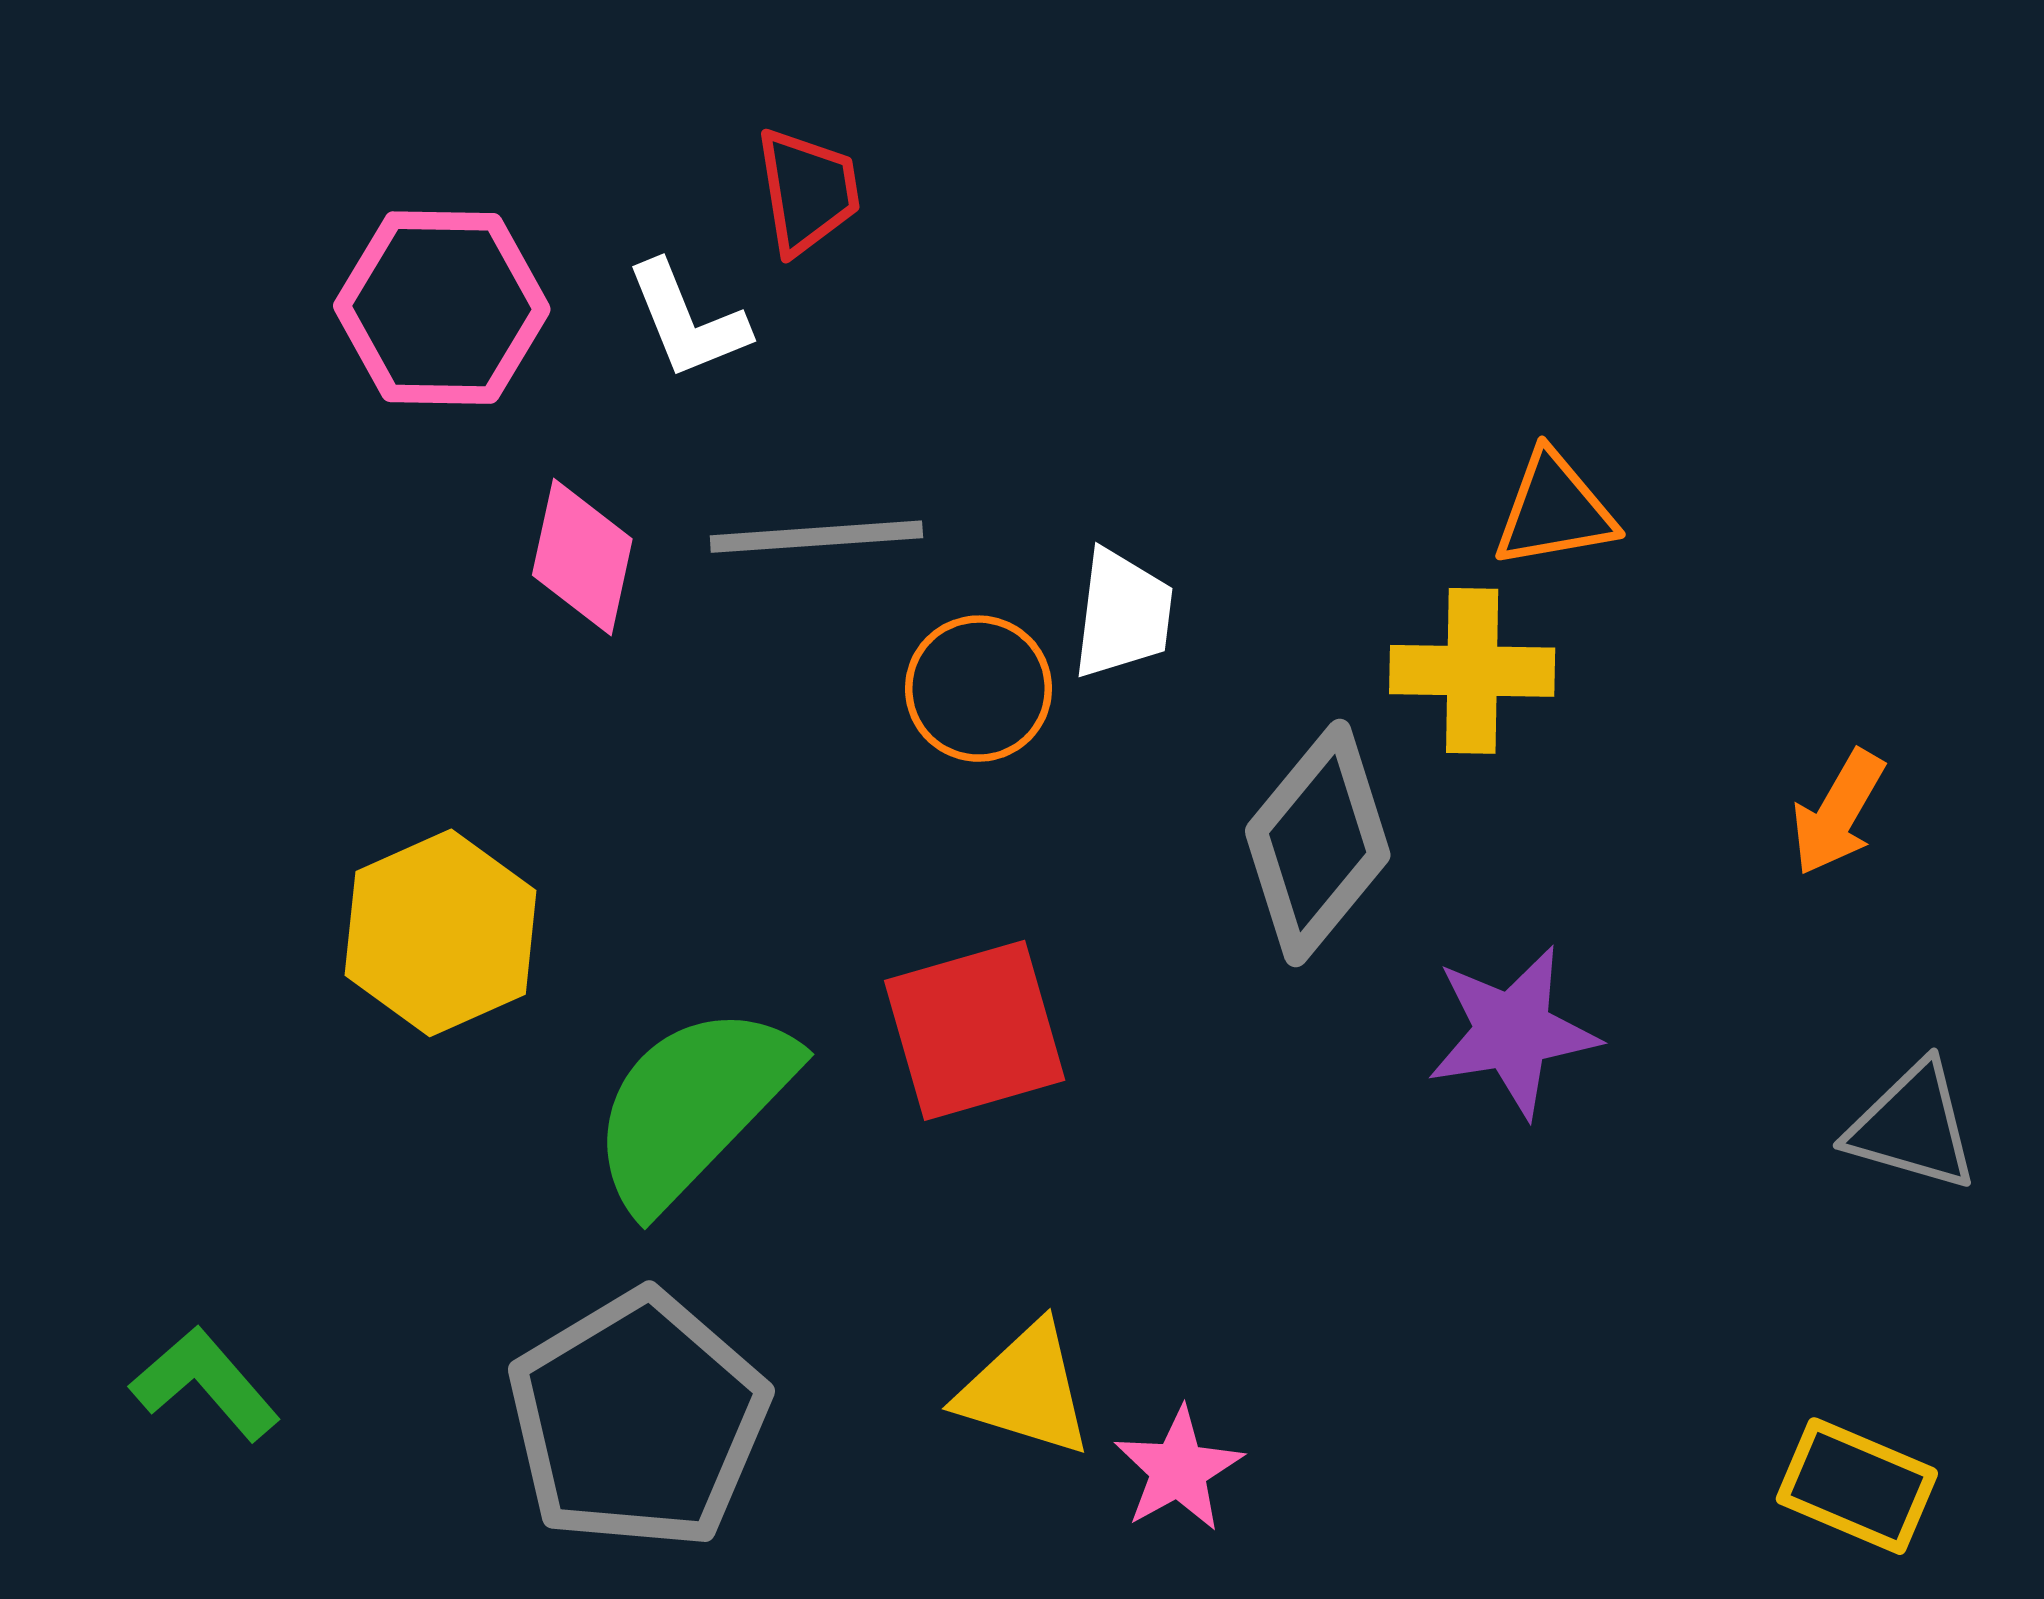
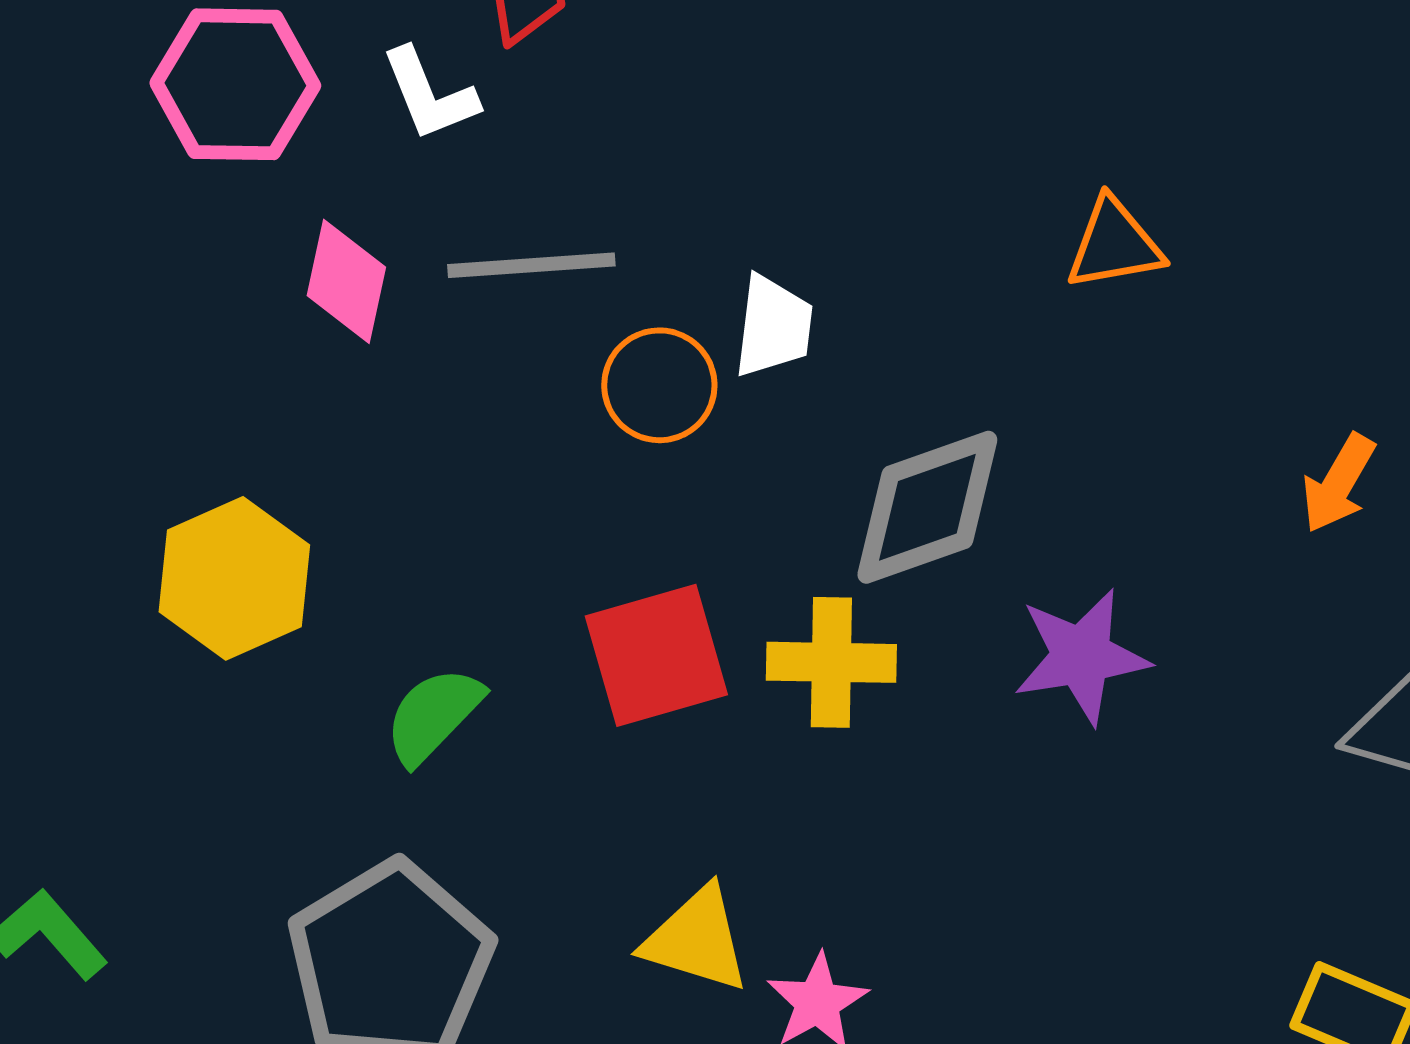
yellow cross: (1472, 671) -> (831, 662), moved
gray diamond: (1318, 843) -> (927, 507), turned 31
green semicircle: (692, 1106) -> (433, 715), size x0.6

